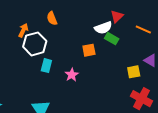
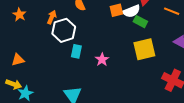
orange square: (89, 50) -> (116, 10), moved
yellow square: (134, 72) -> (144, 49), moved, size x1.6

